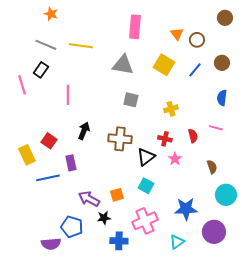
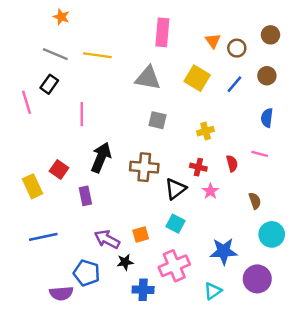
brown circle: (225, 18) -> (270, 35), moved
black arrow: (84, 131) -> (101, 157), size x1.4
blue line: (48, 178) -> (43, 237), moved

